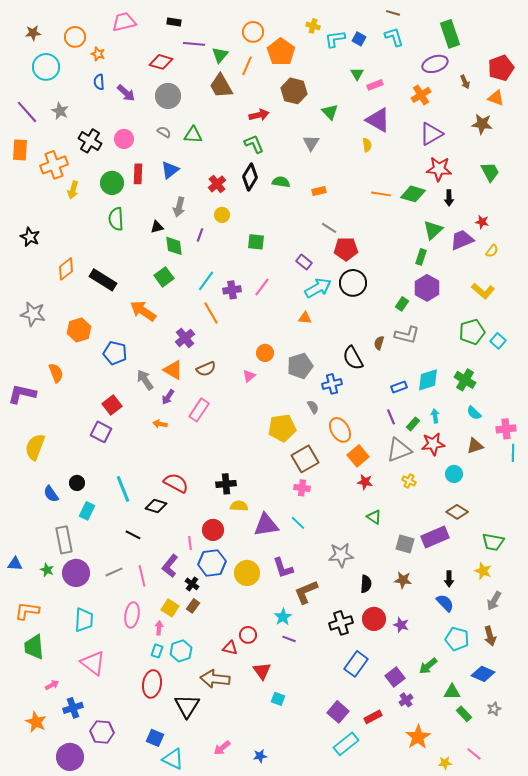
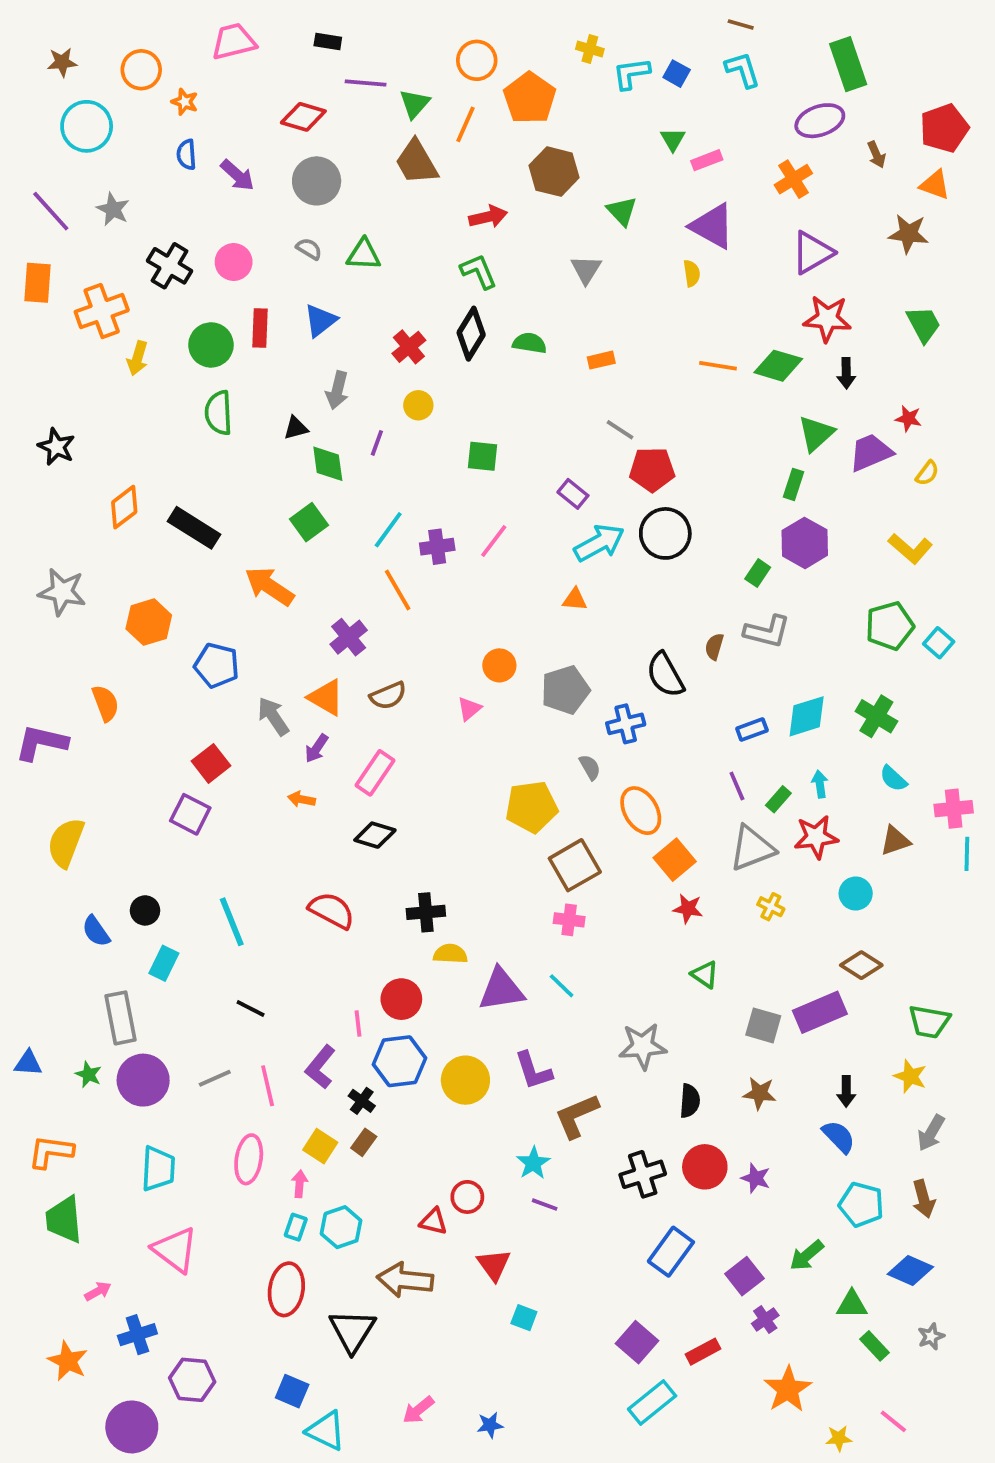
black diamond: (156, 506) -> (375, 835), moved

